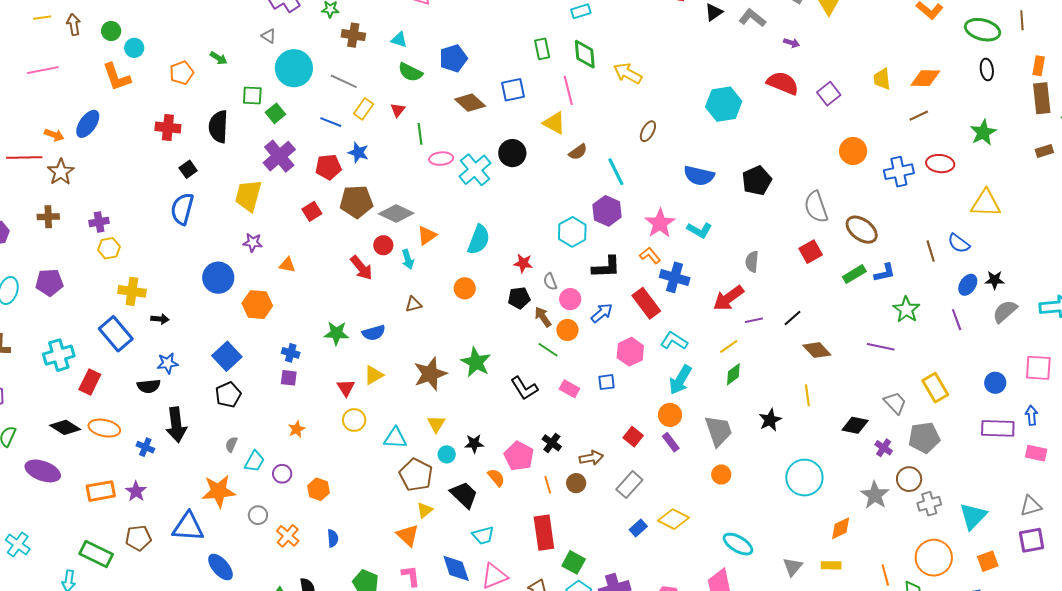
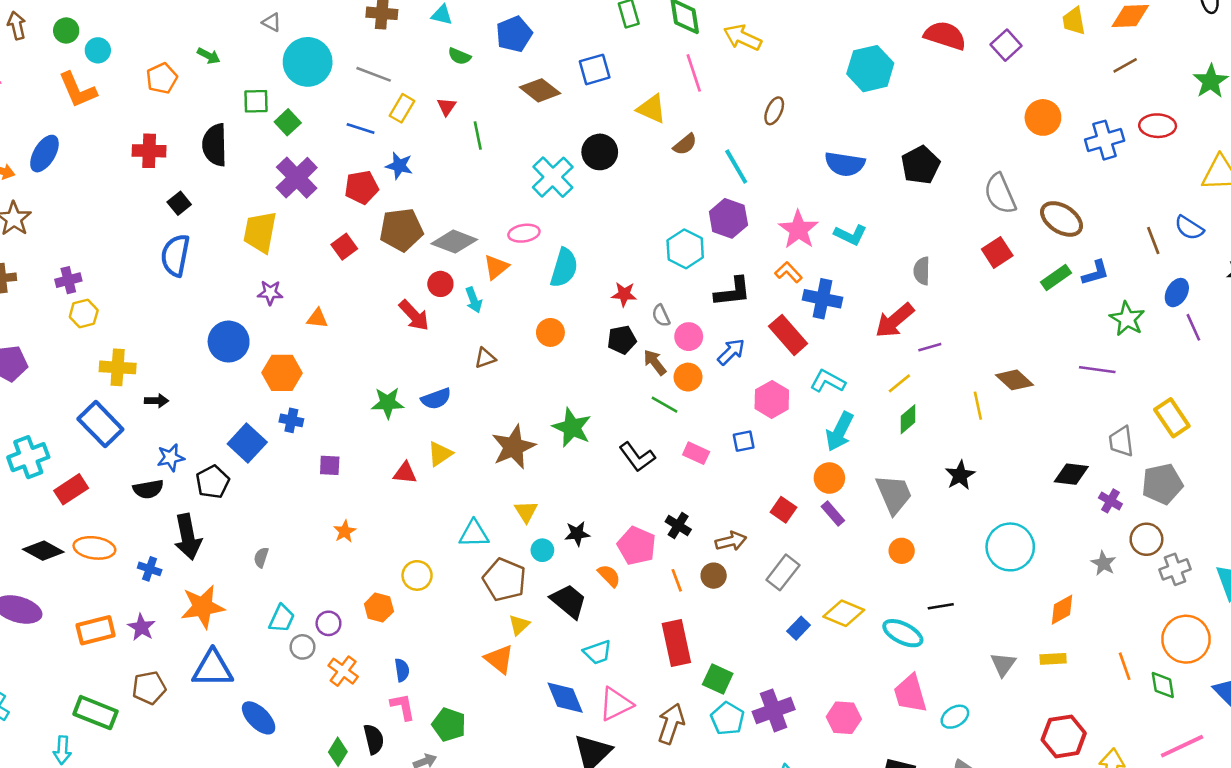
green semicircle: (410, 72) -> (459, 56), size x0.7
pink line: (568, 90) -> (694, 73), moved
pink ellipse: (441, 159) -> (524, 233), moved
blue ellipse: (968, 285) -> (1177, 293), moved
black line: (793, 318) -> (941, 606), moved, turned 36
blue cross: (291, 353) -> (291, 420), moved
red rectangle: (90, 382) -> (71, 489), turned 35
red triangle: (346, 388) -> (405, 473), turned -48
black pentagon: (228, 395) -> (213, 482), moved
yellow line: (807, 395) -> (978, 406), moved
gray trapezoid: (895, 403) -> (1121, 441), turned -140
yellow circle: (354, 420) -> (417, 575), moved
cyan trapezoid: (254, 461) -> (282, 618), moved
purple circle: (282, 474) -> (328, 623), moved
orange star: (219, 491) -> (203, 607), moved
gray star: (875, 495) -> (1103, 563), size x0.7
cyan ellipse: (738, 544) -> (903, 633), moved
pink L-shape: (411, 576) -> (403, 707), moved

